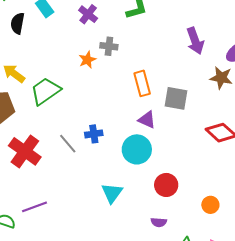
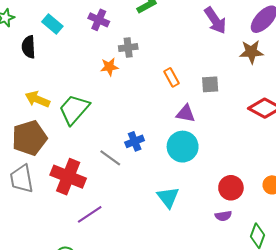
orange star: (87, 60) -> (109, 67), turned 30
orange rectangle: (142, 83) -> (172, 77), size x0.7
gray square: (176, 98) -> (210, 84), size x0.7
red circle: (166, 185) -> (231, 188), moved
purple line: (35, 207) -> (90, 214), moved

